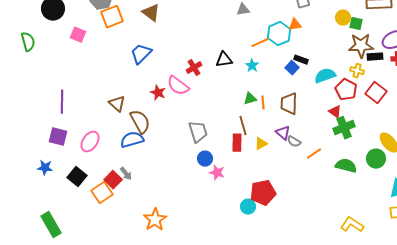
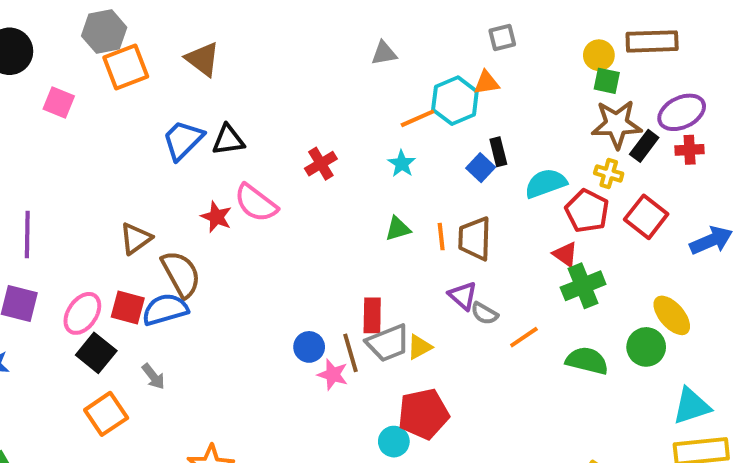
yellow circle: (343, 18) -> (599, 55), moved
black rectangle: (375, 57) -> (644, 146), turned -49
black triangle: (224, 60) -> (228, 140), moved
black rectangle: (301, 60) -> (498, 152), turned 56
red cross: (194, 68) -> (321, 164), moved
orange line: (263, 103) -> (441, 237), moved
brown triangle: (117, 104) -> (136, 239), turned 42
brown line: (243, 126) -> (350, 353), moved
gray trapezoid: (198, 132) -> (388, 343), moved, turned 85
yellow triangle: (261, 144) -> (419, 347), moved
black square: (77, 177) -> (96, 353), moved
red square: (113, 180) -> (128, 308), moved, turned -30

